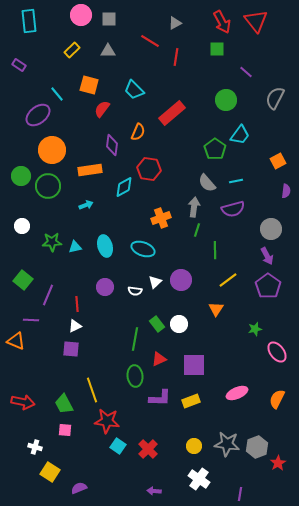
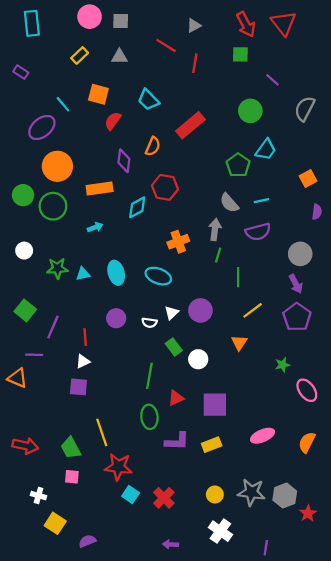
green rectangle: (157, 324) -> (174, 347), moved

